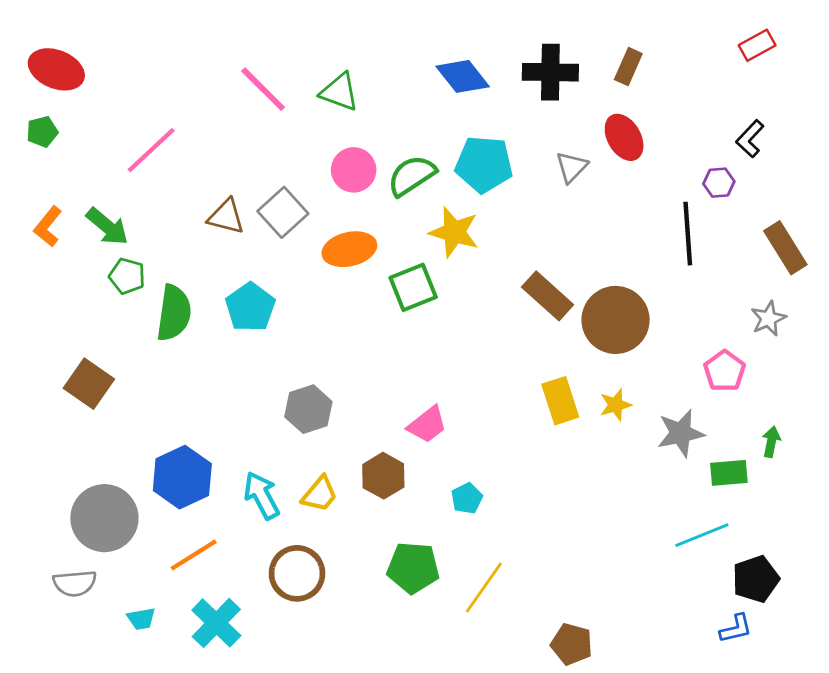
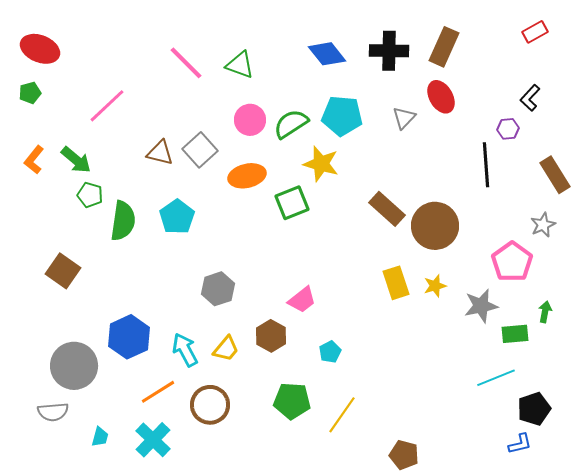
brown rectangle: (628, 67) -> (444, 47), size x1.5
pink pentagon: (725, 371) -> (512, 262), size x1.4
orange line: (194, 555) -> (158, 392), moved
cyan trapezoid: (141, 619) -> (100, 437), turned -65

